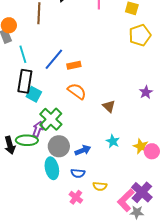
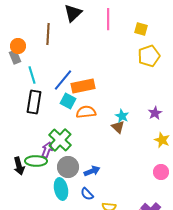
orange rectangle: (74, 65) -> (83, 86), size x1.6
orange semicircle: (77, 91) -> (86, 112), turned -42
cyan square: (34, 94) -> (68, 101), moved
cyan star: (113, 141) -> (122, 116), moved
yellow star: (141, 146) -> (162, 140), moved
blue semicircle: (78, 173) -> (87, 194), turned 40

